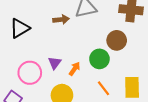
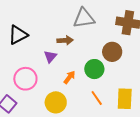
brown arrow: (61, 20) -> (65, 40), moved
purple triangle: (55, 63) -> (50, 56), moved

